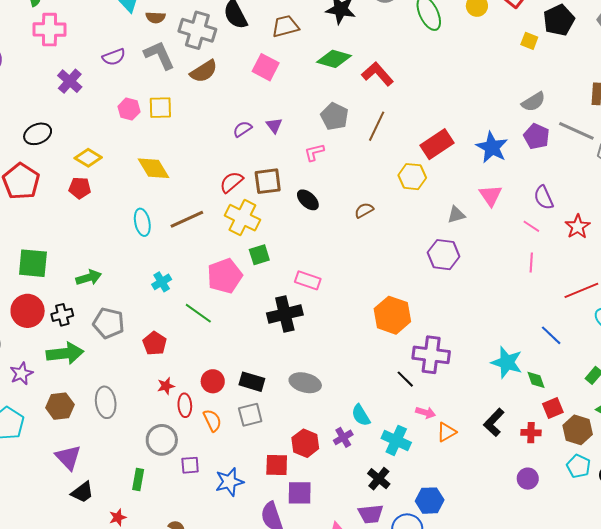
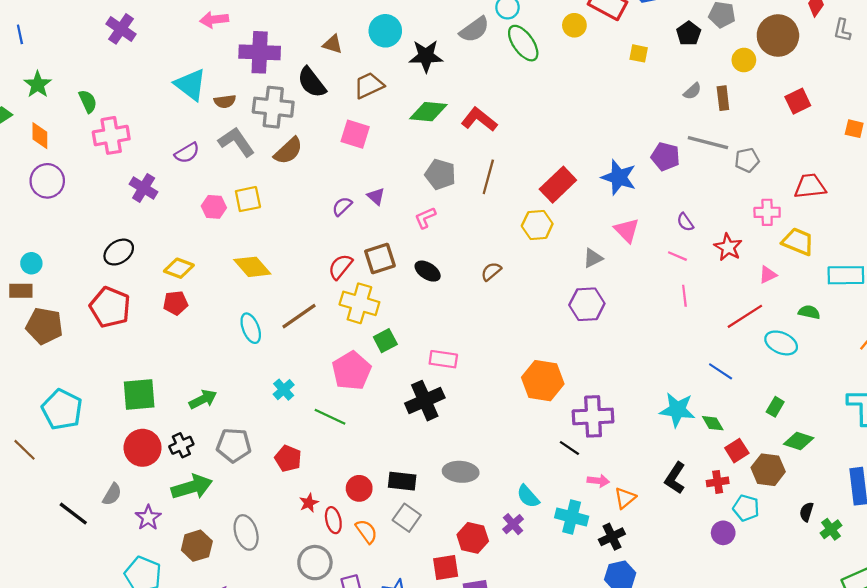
black pentagon: (559, 20) -> (689, 33), moved, size x0.7
gray semicircle: (533, 102) -> (692, 91), moved, size x0.7
purple semicircle: (544, 198) -> (685, 222), size x0.7
gray square: (250, 415) -> (407, 518), turned -30
cyan pentagon: (578, 466) -> (746, 508), moved
black cross: (379, 479) -> (612, 537), moved, turned 35

